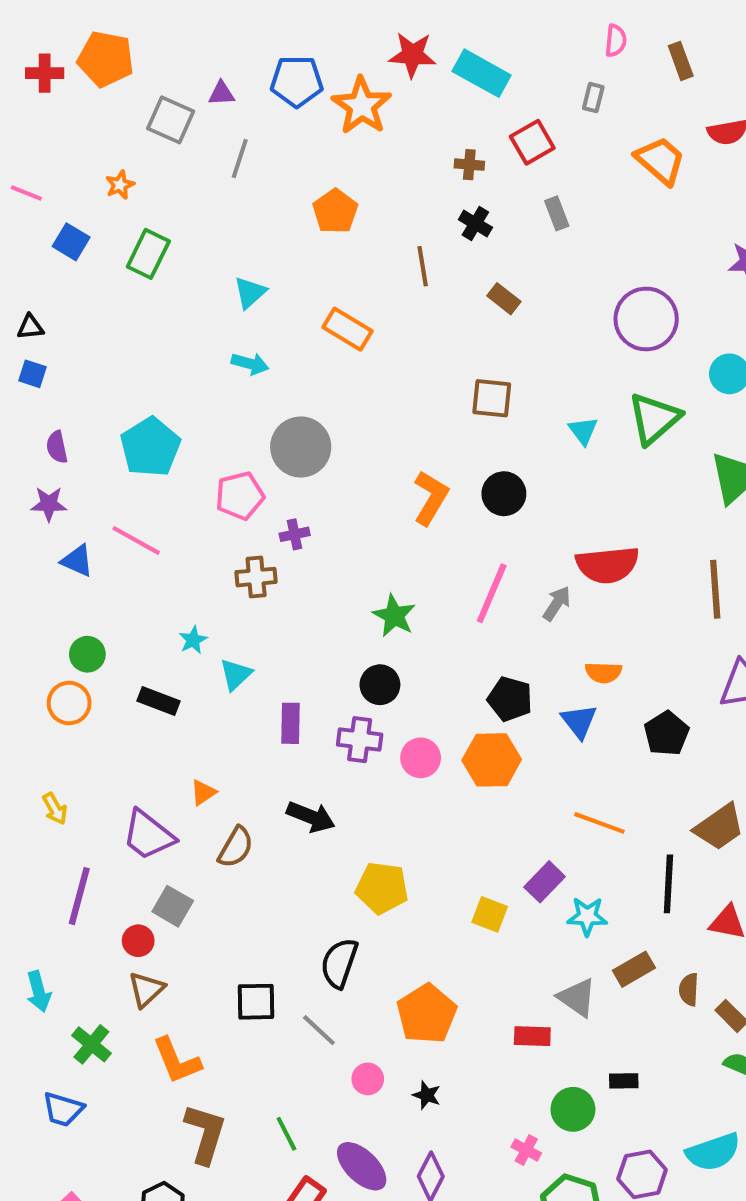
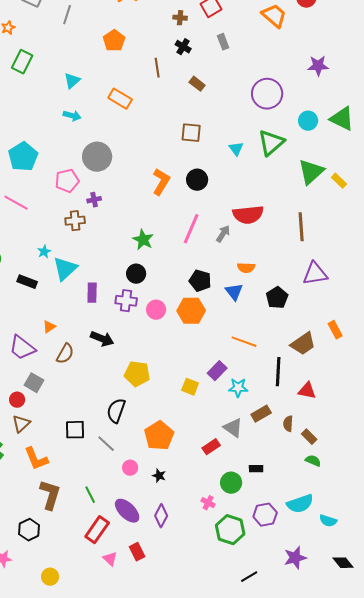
cyan triangle: (236, 675) -> (65, 269), size x1.5
red rectangle: (532, 1036) -> (211, 447), turned -36

